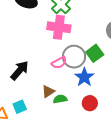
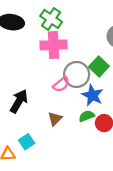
green semicircle: (60, 99) -> (87, 116), moved

